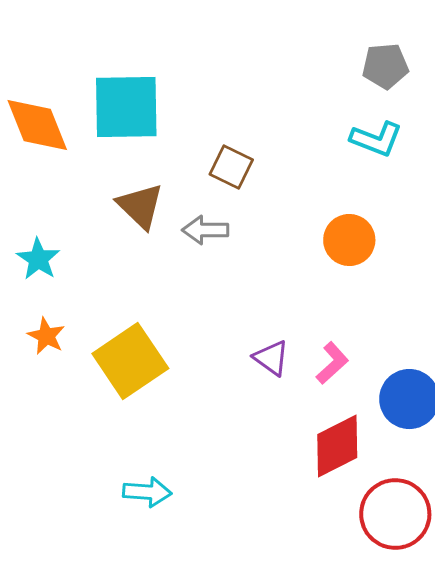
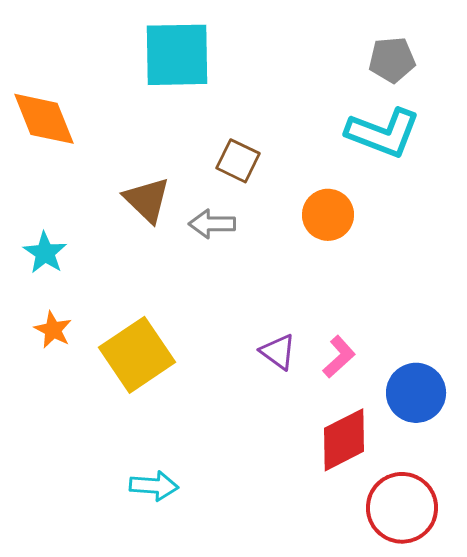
cyan square: (126, 107) -> (177, 55), moved
cyan L-shape: (376, 139) -> (383, 133), size x1.4
orange circle: (349, 240) -> (328, 215), moved

